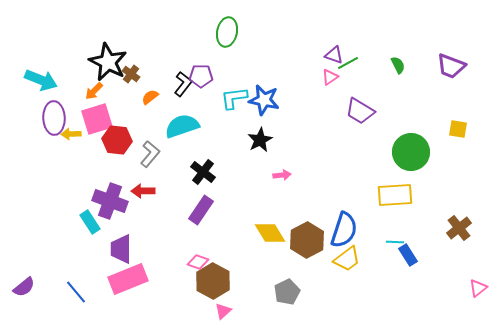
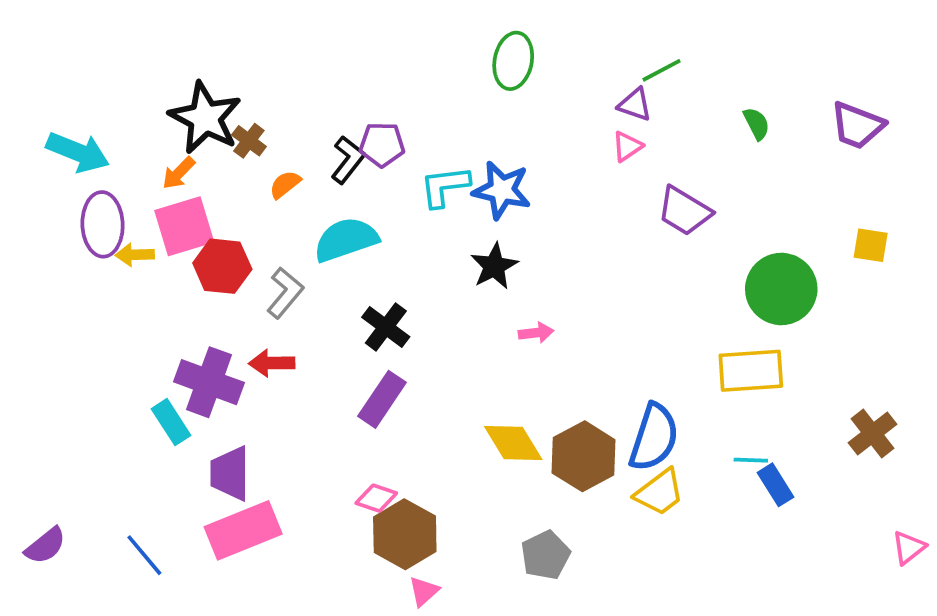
green ellipse: (227, 32) -> (513, 61), moved
green line: (348, 63) -> (661, 70), moved

